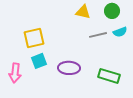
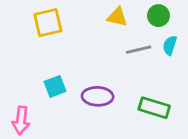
cyan semicircle: (120, 32) -> (170, 45), turned 128
yellow square: (34, 38) -> (48, 23), moved
pink arrow: (15, 73) -> (21, 120), moved

